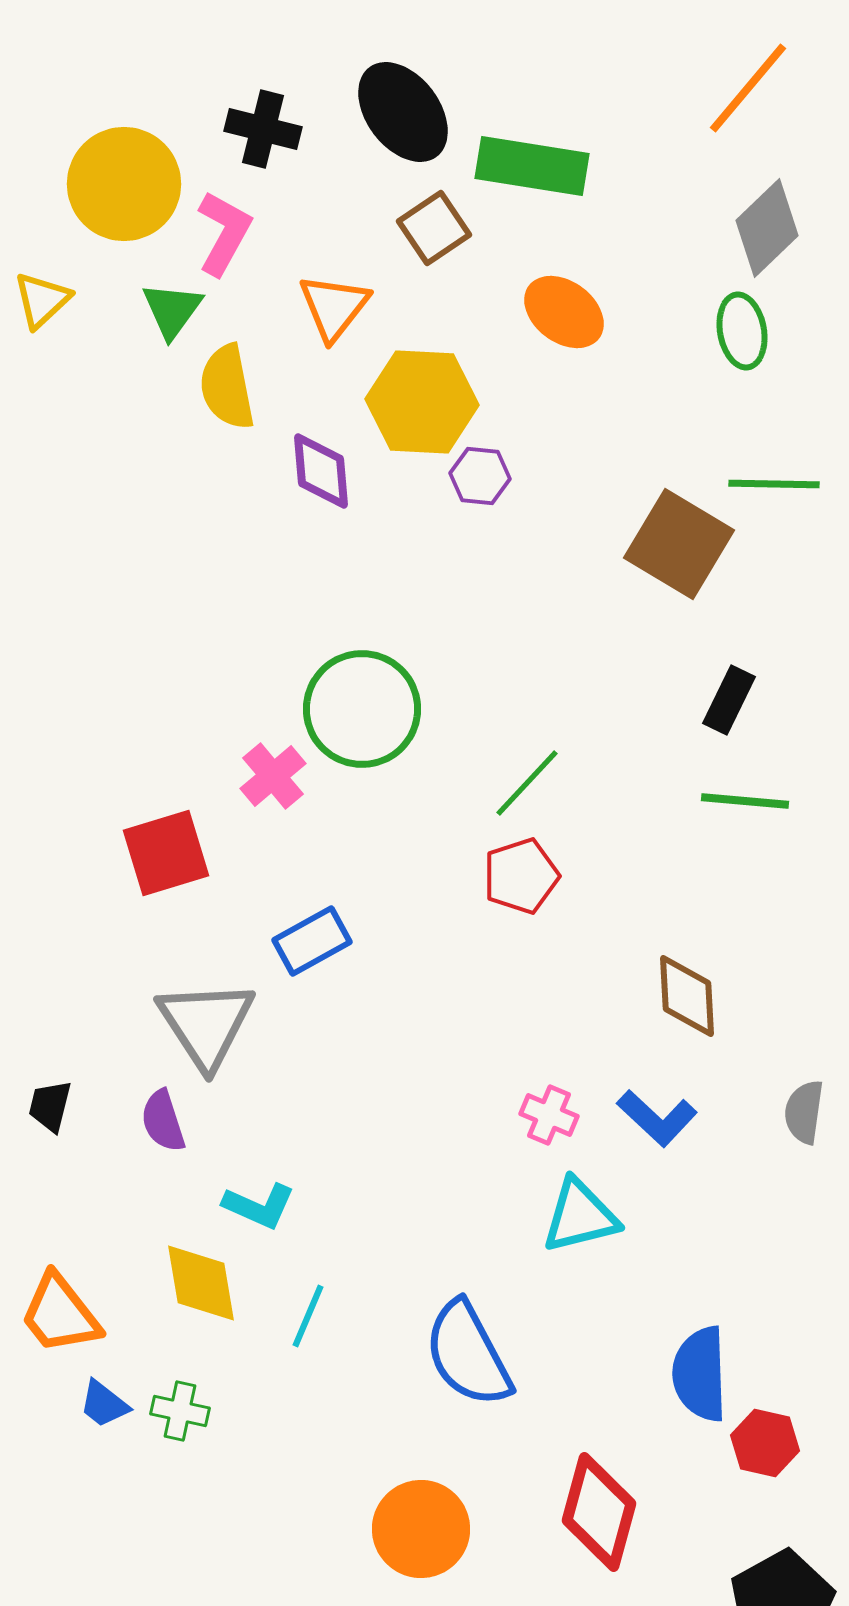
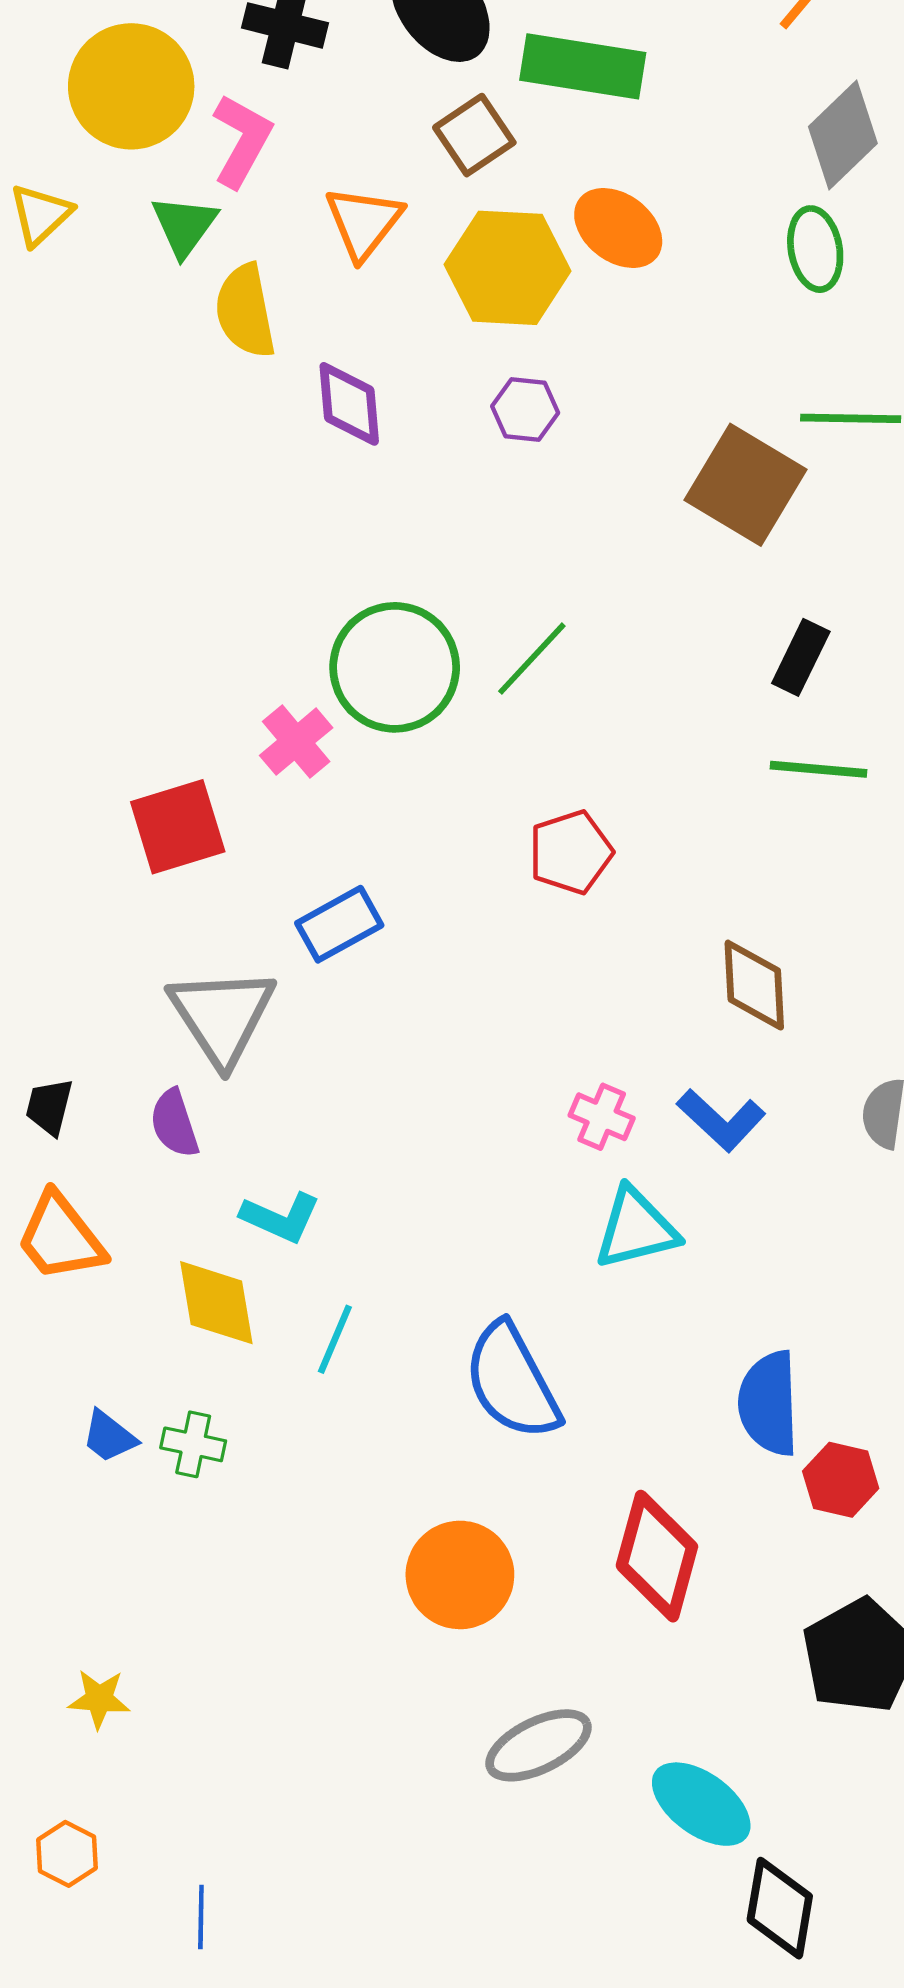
yellow hexagon: (422, 402) -> (508, 268), moved
green line: (527, 783) -> (532, 659), moved
orange trapezoid: (60, 1314) -> (60, 1237), moved

